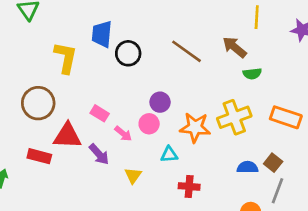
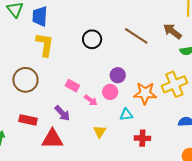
blue trapezoid: (102, 34) -> (40, 16), moved
red triangle: (67, 136) -> (52, 139), moved
purple arrow: (99, 154) -> (62, 113), moved

